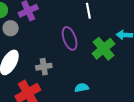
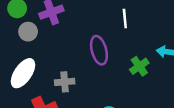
green cross: (104, 49) -> (139, 66), size x0.7

